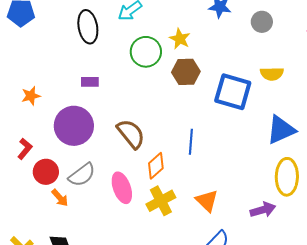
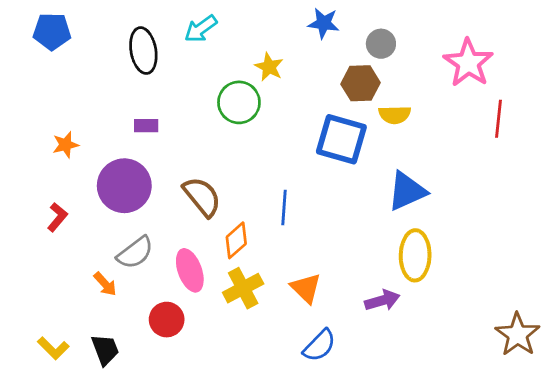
green circle: (146, 52) -> (239, 102), moved
brown hexagon: (186, 72) -> (360, 83), moved
red circle: (46, 172) -> (167, 320), moved

